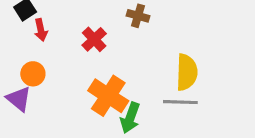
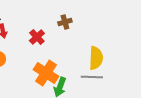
brown cross: (138, 16) -> (65, 22), turned -32

